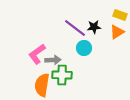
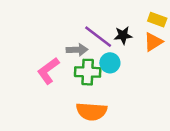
gray arrow: (53, 60) -> (77, 50), moved
green cross: (62, 75) -> (88, 72), moved
orange semicircle: (42, 85) -> (92, 111), moved, turned -95

